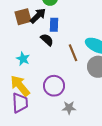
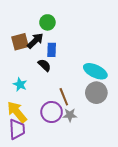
brown line: (73, 53) -> (64, 97), moved
gray star: (69, 108) -> (70, 115), moved

